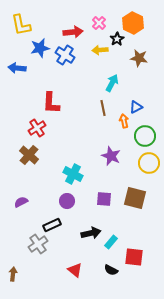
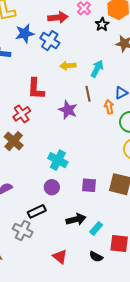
yellow arrow: (100, 50) -> (68, 66), moved
purple star: (111, 156) -> (68, 110), moved
gray cross: (38, 244) -> (23, 230), turned -30

